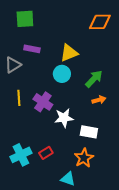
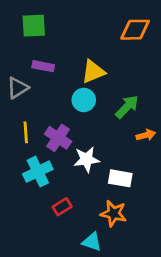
orange arrow: (99, 100) -> (146, 135), moved
cyan cross: (21, 155) -> (38, 172), moved
orange star: (84, 158) -> (113, 213), turned -30

